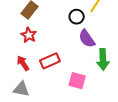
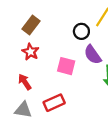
red rectangle: (50, 61) -> (54, 103), moved
pink square: (77, 81) -> (66, 66), moved

